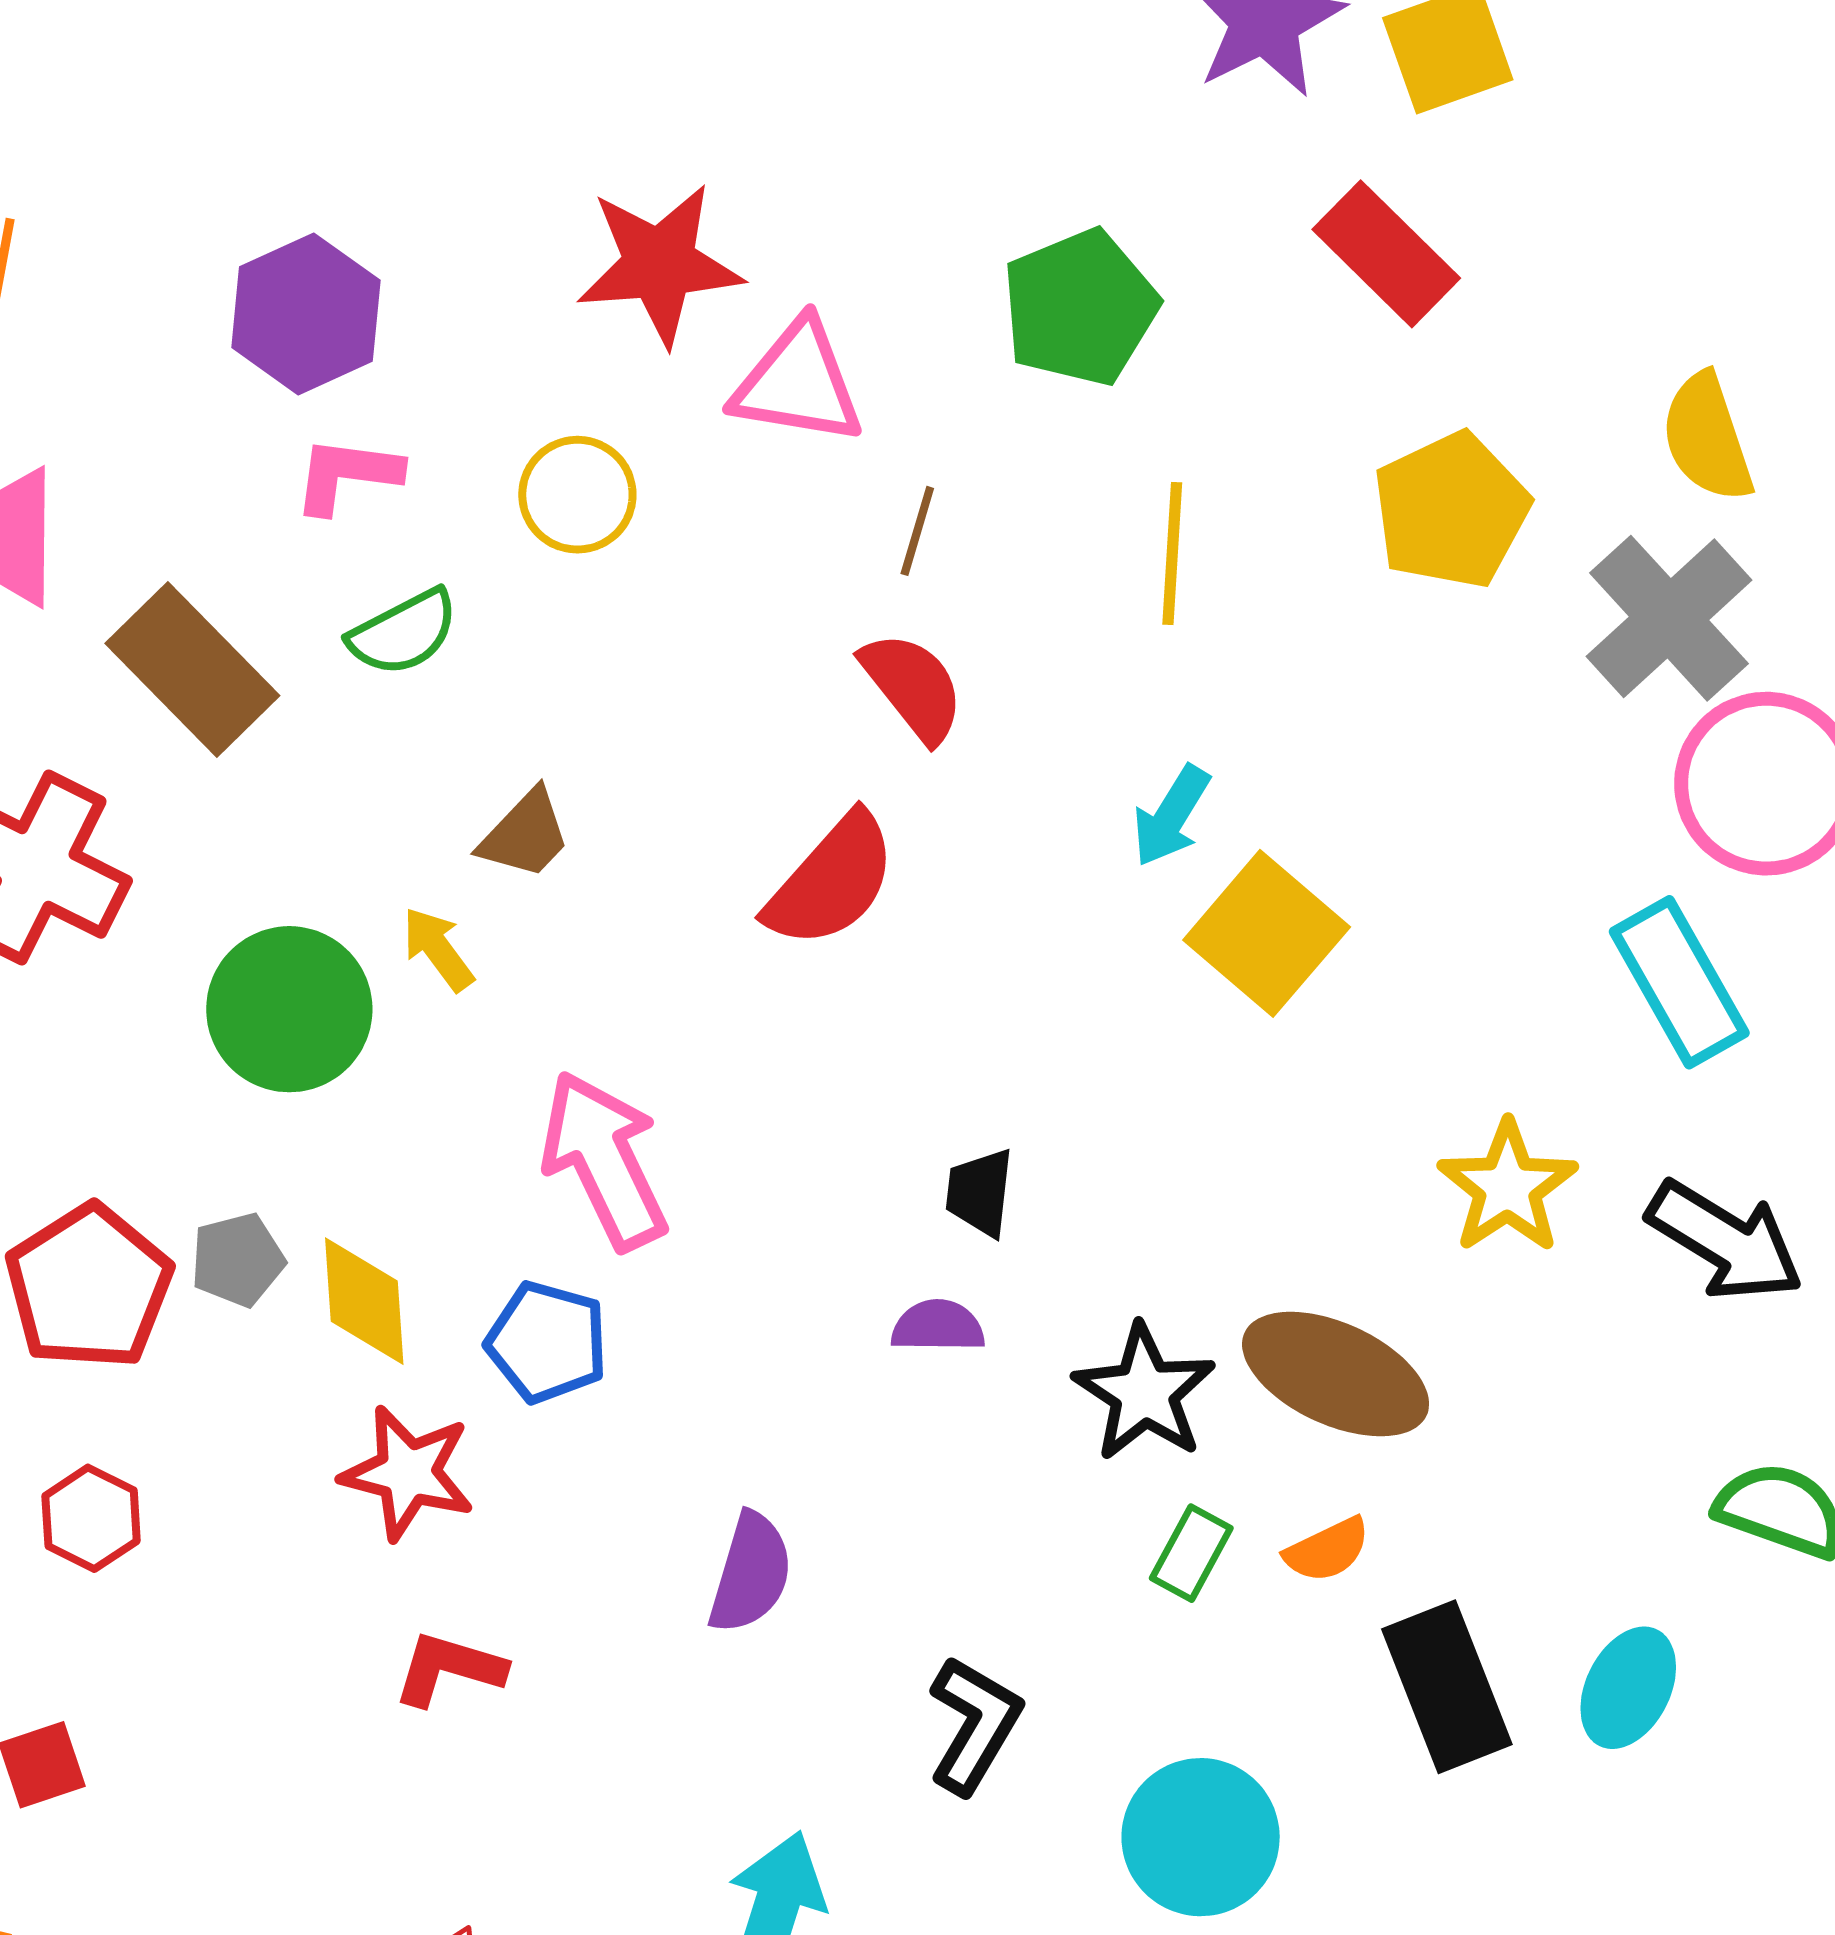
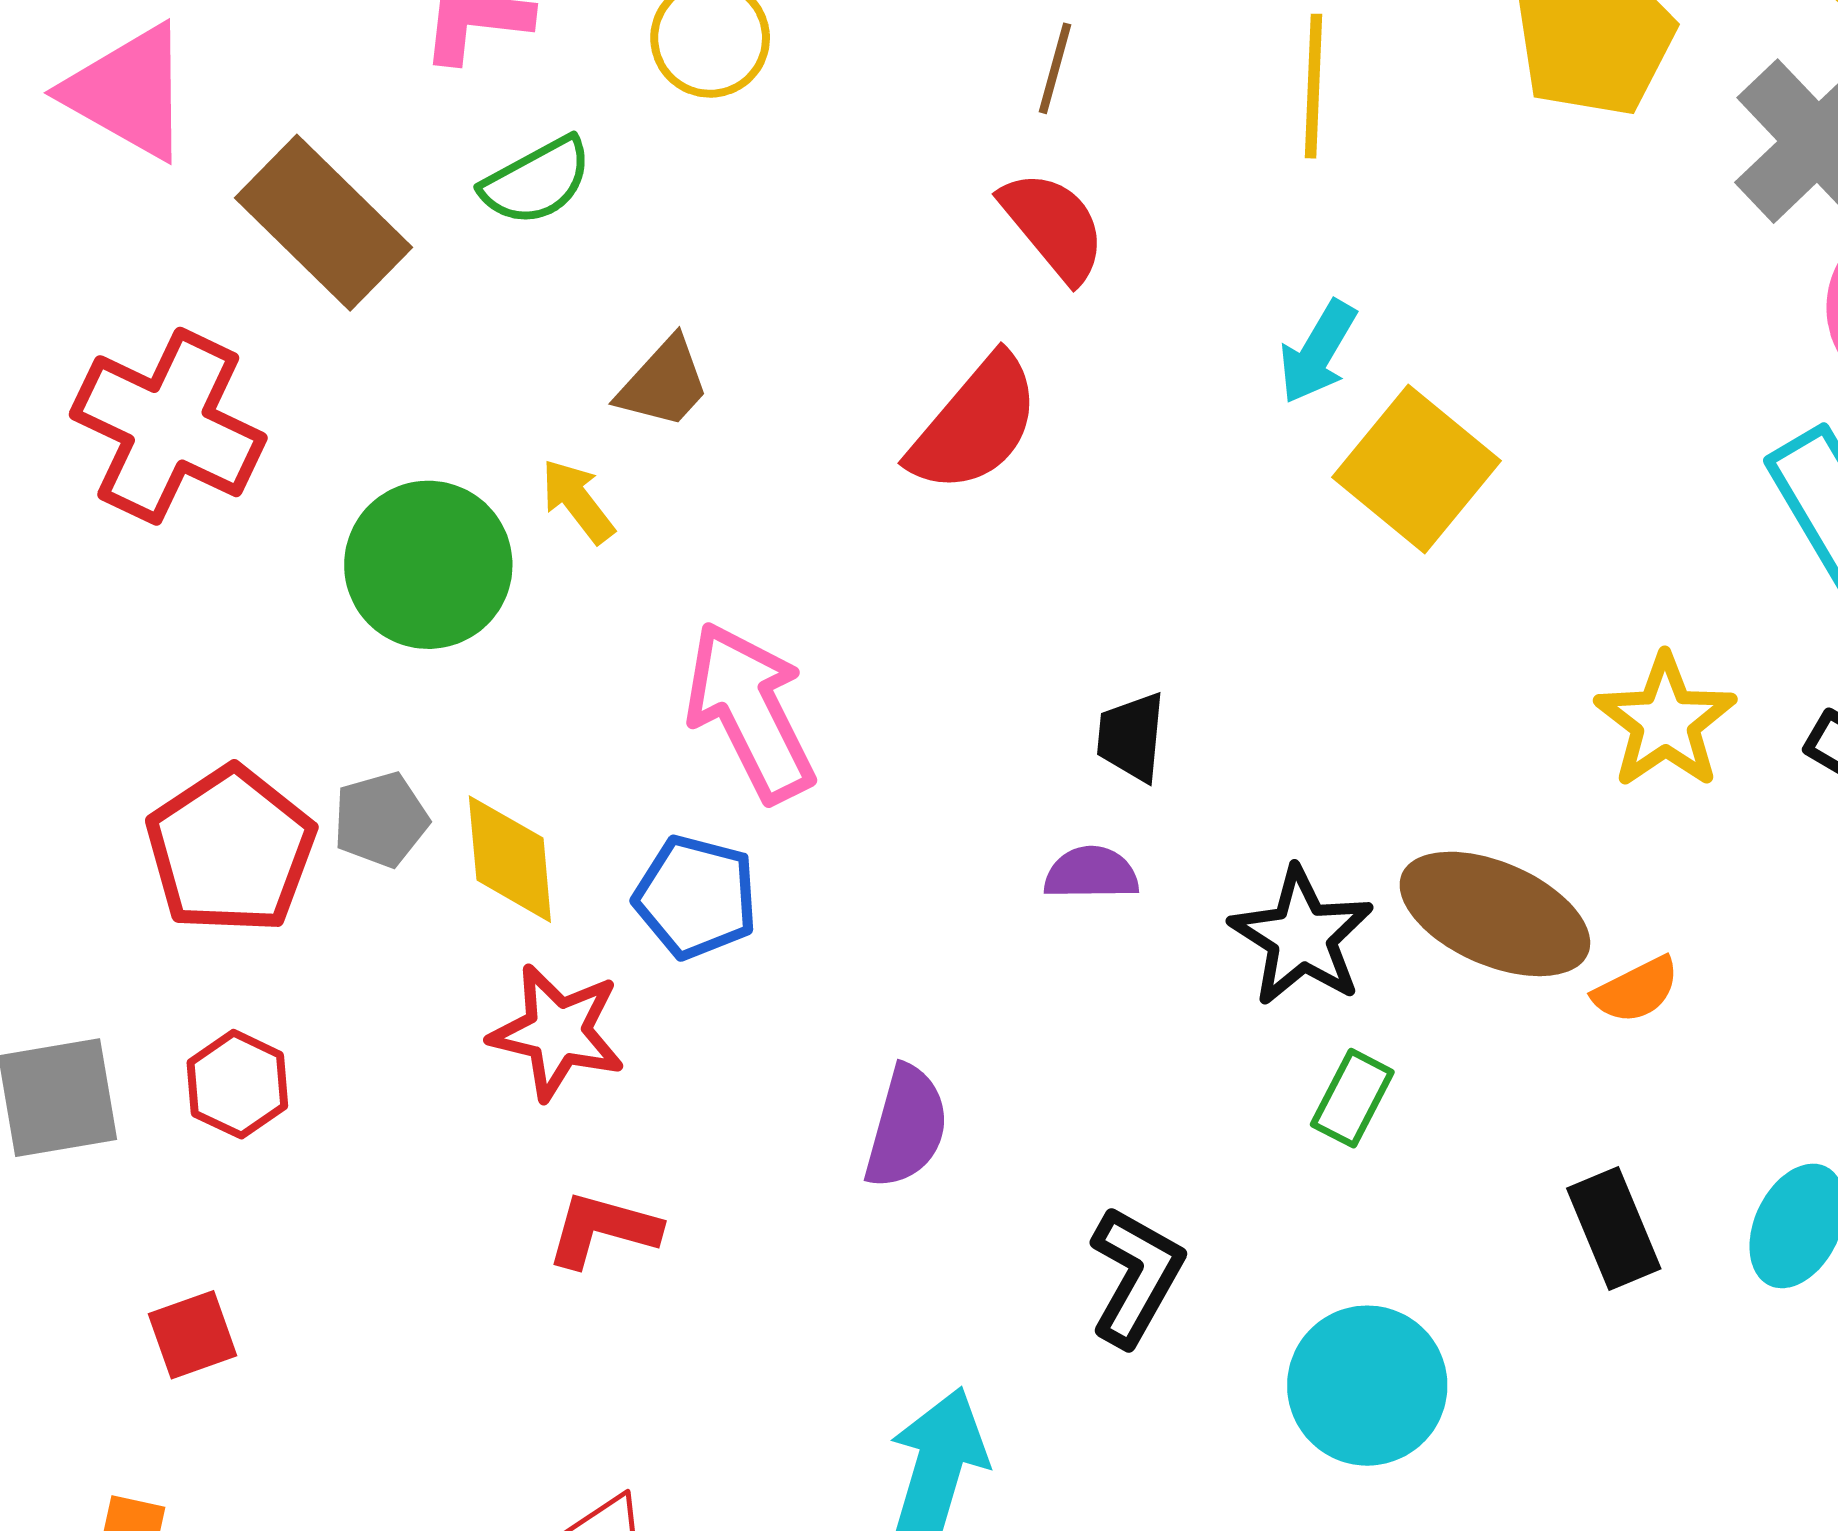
orange semicircle: (1327, 1550) -> (1636, 990), moved
black rectangle: (1447, 1687) -> (1614, 1229), size x0.7

